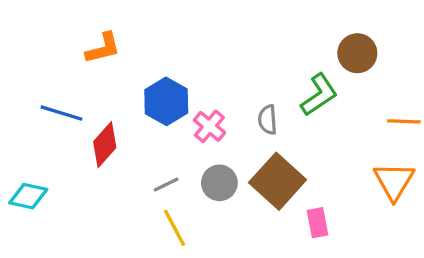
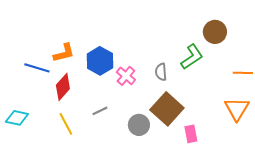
orange L-shape: (103, 48) -> (64, 53), moved
gray circle: (219, 183) -> (139, 125), moved
yellow line: (175, 228) -> (66, 124), moved

